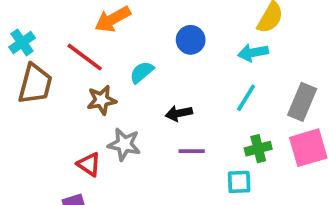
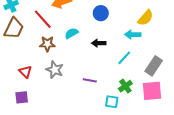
blue circle: (191, 40) -> (101, 13), moved
black arrow: (179, 113) -> (99, 43), moved
green cross: (258, 149) -> (125, 86), turned -32
red triangle: (89, 164) -> (25, 72), moved

